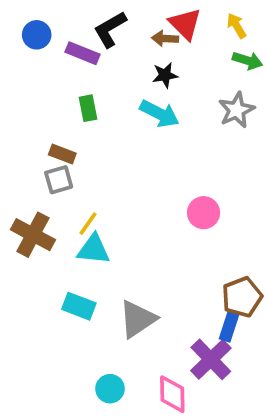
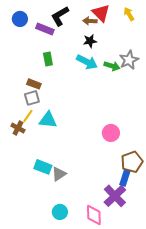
green arrow: (248, 61) -> (112, 66), moved
pink circle: (204, 213) -> (111, 133), moved
yellow line: (88, 224) -> (28, 116), moved
brown cross: (33, 235) -> (18, 128), size x0.6
cyan triangle: (94, 249) -> (48, 120), moved
gray triangle: (138, 319) -> (59, 174), moved, size x0.7

